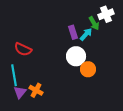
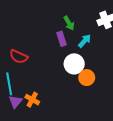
green arrow: (94, 23) -> (69, 23), moved
purple rectangle: (73, 32) -> (62, 39), moved

